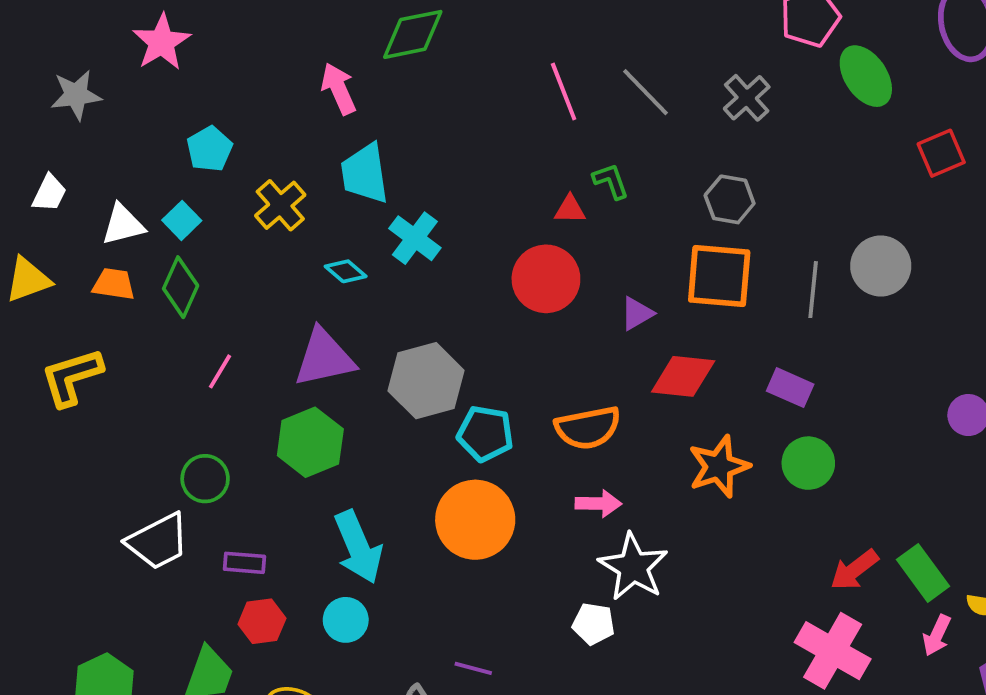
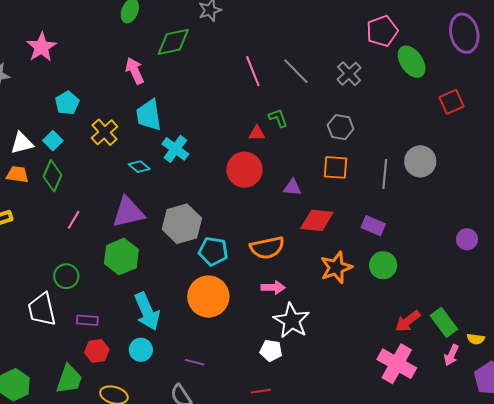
orange square: (719, 276) -> (335, 167), size x0.7
purple triangle: (637, 313) -> (292, 187), turned 36
white trapezoid: (158, 541) -> (42, 309), turned 105
purple line: (473, 668) -> (194, 362), moved

